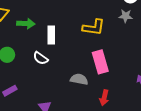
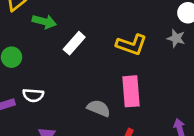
white rectangle: (51, 35) -> (74, 43), turned 30
white semicircle: (41, 58) -> (33, 95), moved, turned -42

